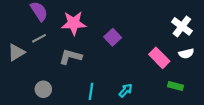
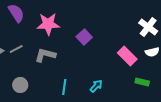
gray line: (39, 38) -> (16, 49), moved

